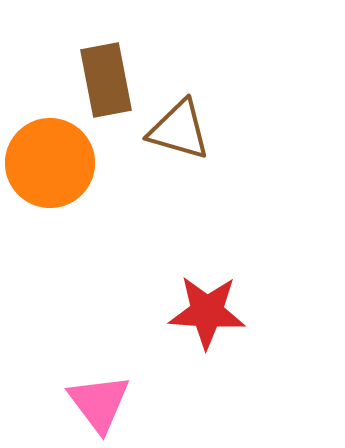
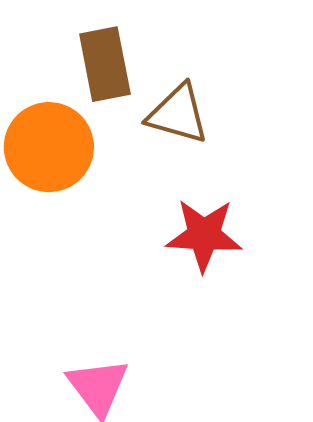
red star: (207, 312) -> (204, 235), moved

